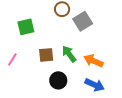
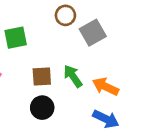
black circle: (58, 80) -> (42, 108), moved

